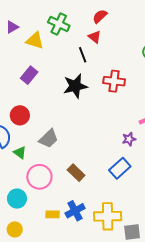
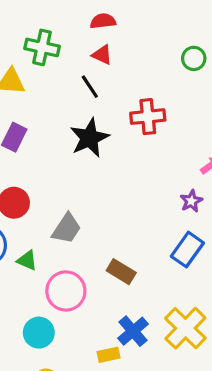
red semicircle: (100, 16) -> (103, 21), turned 49
yellow rectangle: (53, 214) -> (109, 355), moved
yellow cross: (108, 216) -> (185, 328), turned -32

